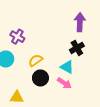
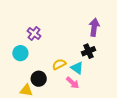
yellow semicircle: (36, 60) -> (59, 64), moved
black circle: (40, 78) -> (39, 79), moved

